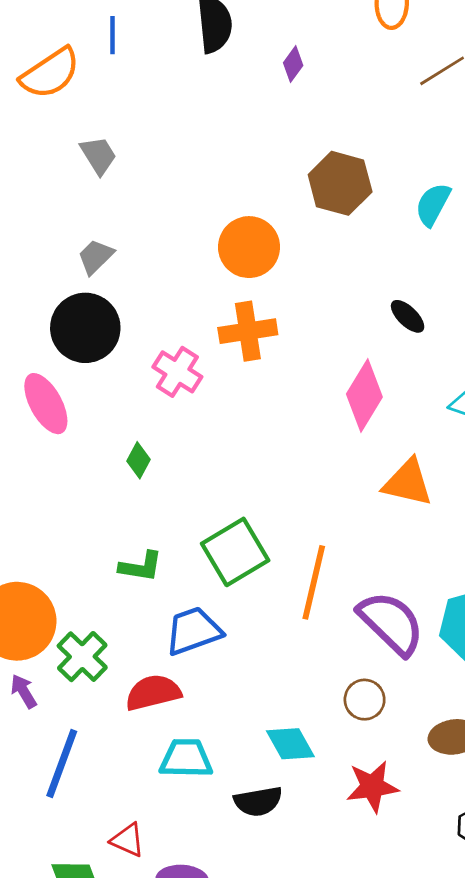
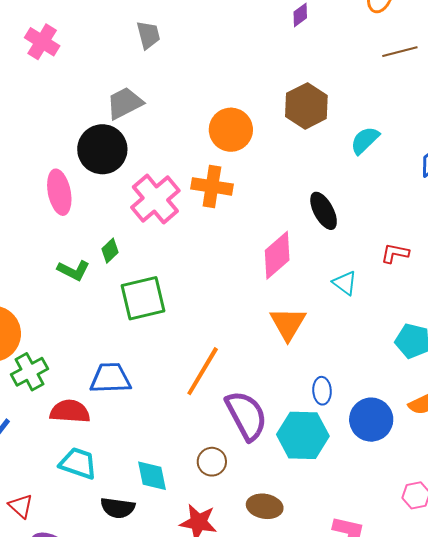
gray trapezoid: (96, 257) -> (125, 103), size x1.4
black ellipse: (408, 316) -> (324, 211), size x1.4
pink cross: (177, 372) -> (155, 199), size x1.4
orange triangle: (408, 483) -> (288, 324), turned 30
green square: (235, 552) -> (143, 298), moved
green L-shape: (141, 567) -> (74, 270), moved

